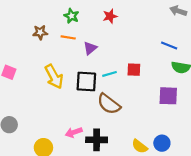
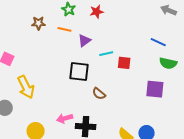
red star: (110, 16) -> (97, 12), moved
cyan line: (109, 74) -> (106, 54), moved
yellow arrow: (54, 77) -> (26, 87), moved
brown semicircle: (109, 104) -> (99, 94), size x0.6

